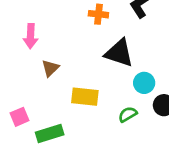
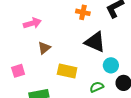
pink arrow: (31, 36) -> (32, 23), turned -114
pink square: (20, 117) -> (18, 71), moved

